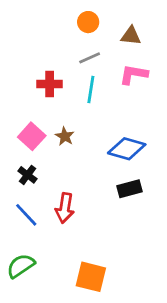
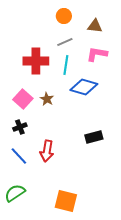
red cross: (50, 84) -> (36, 61), size x1.4
blue diamond: (127, 149) -> (84, 87), moved
black cross: (28, 175) -> (20, 127), turned 32

